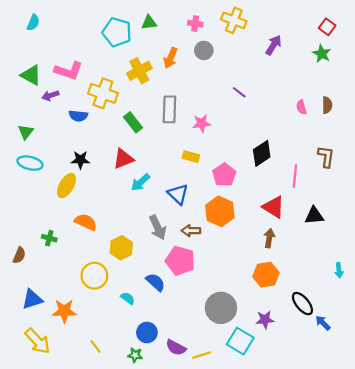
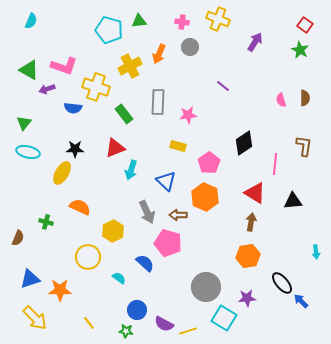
cyan arrow: (140, 182) -> (131, 170), turned -30

